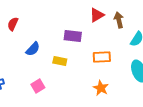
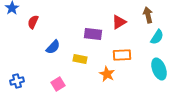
red triangle: (97, 15) -> (119, 22), moved
brown arrow: (119, 20) -> (148, 15), moved
orange star: (101, 88) -> (107, 74), moved

